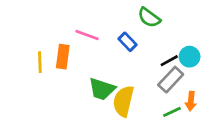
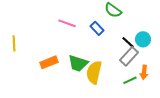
orange rectangle: (63, 57) -> (49, 62), moved, turned 60
black line: (169, 61) -> (128, 42), turned 72
yellow line: (40, 62) -> (14, 43), moved

